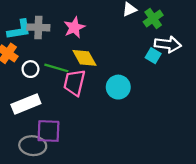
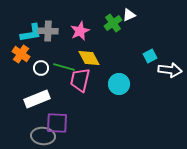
green cross: (153, 18) -> (113, 23), moved
white arrow: (168, 44) -> (170, 70), moved
cyan square: (153, 56) -> (150, 56), turned 32

